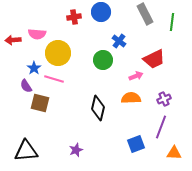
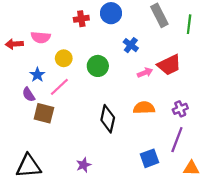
yellow circle: (58, 53) -> (64, 58), size x0.6
green circle: (103, 60) -> (98, 66), moved
pink arrow: (136, 76) -> (145, 73), moved
pink line: (54, 79) -> (59, 87), turned -60

